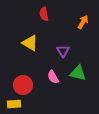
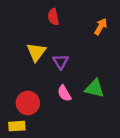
yellow triangle: (30, 43) -> (36, 52), turned 36
purple triangle: (63, 51) -> (61, 62), moved

